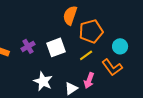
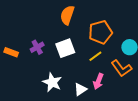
orange semicircle: (70, 15) -> (67, 15), moved

